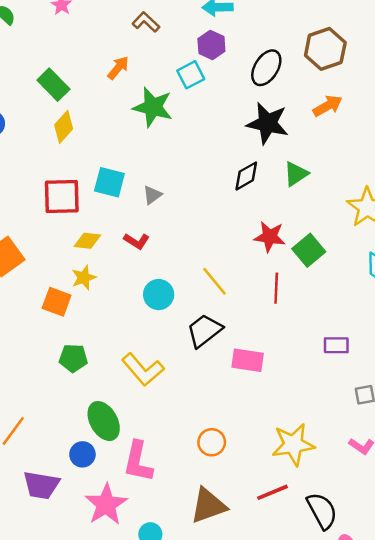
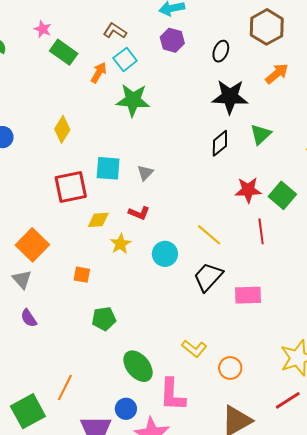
black ellipse: (266, 68) -> (221, 51), size x0.7
cyan square: (191, 75) -> (125, 59), moved
green rectangle: (53, 85) -> (64, 52), moved
yellow star: (84, 278) -> (120, 244), moved
orange square: (57, 302) -> (82, 275), size x0.7
yellow L-shape: (143, 370) -> (194, 349), moved, size x0.7
blue circle: (82, 454) -> (126, 409), moved

